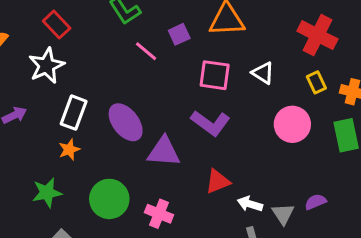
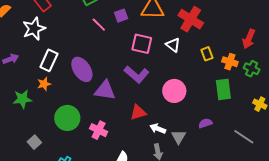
red cross: (317, 35) -> (191, 19), moved
pink circle: (292, 124) -> (174, 91), moved
green star: (47, 193) -> (22, 99), moved
purple semicircle: (315, 202) -> (205, 123), moved

